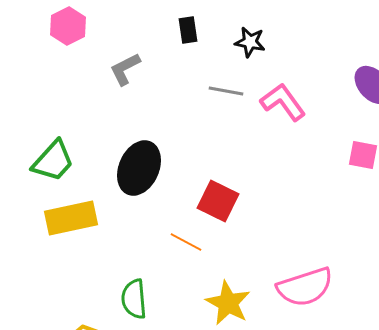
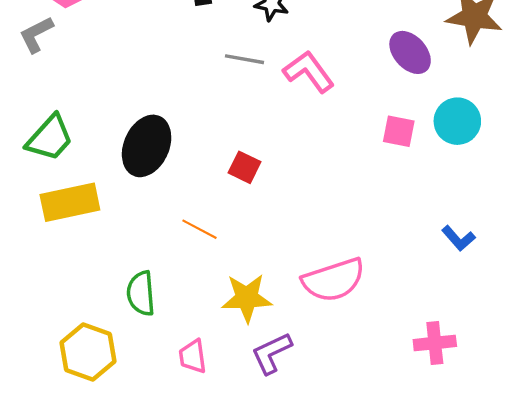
gray L-shape: (125, 69) -> (36, 34), moved
red square: (218, 201) -> (245, 167), moved, size x0.7
yellow star: (228, 303) -> (247, 298), turned -30

